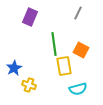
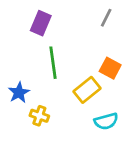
green line: (54, 44) -> (53, 63), moved
yellow rectangle: (64, 66) -> (87, 90), turned 60

